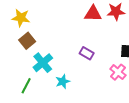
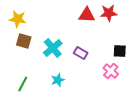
brown square: (27, 41) -> (24, 41), turned -35
cyan cross: (43, 63) -> (53, 48), moved

